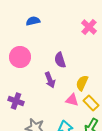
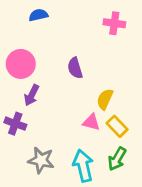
pink cross: (89, 27) -> (114, 23), turned -35
purple arrow: (50, 80) -> (32, 95), moved, turned 49

